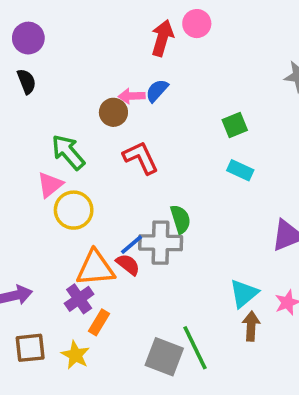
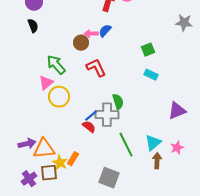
orange triangle: (95, 268) -> (44, 149), moved
purple cross: (79, 299) -> (29, 179), moved
brown square: (30, 348) -> (49, 173), moved
green line: (195, 348) -> (126, 145), moved
yellow star: (75, 355) -> (60, 163), moved

